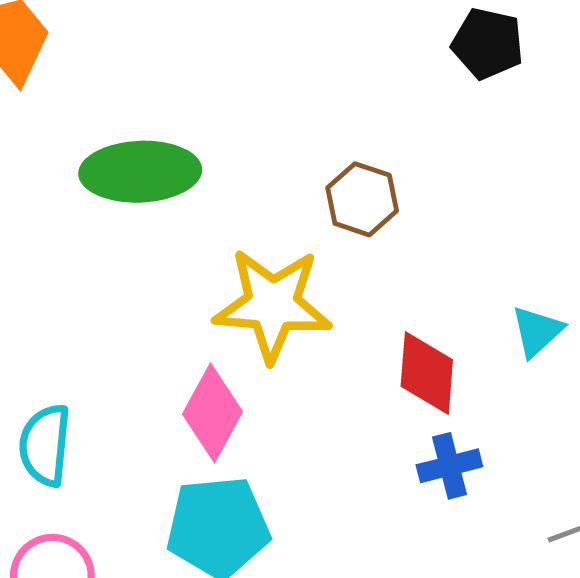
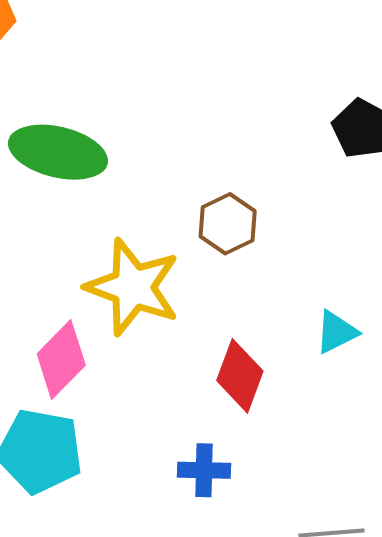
cyan triangle: (537, 331) -> (336, 332), moved
blue cross: (449, 466) -> (204, 470), moved

